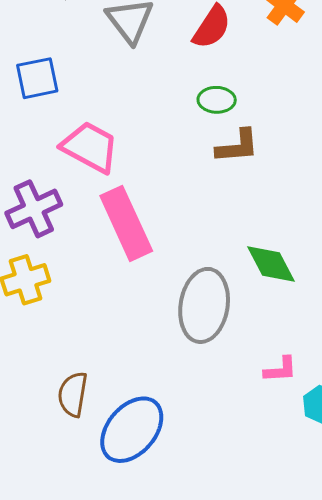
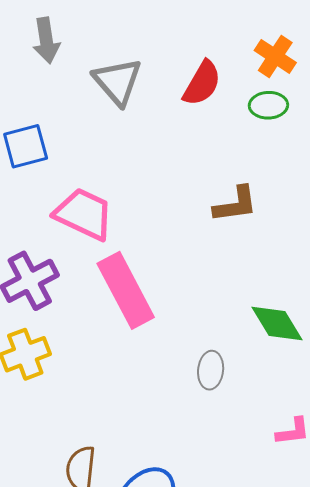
green ellipse: (217, 100) -> (268, 105), moved
gray ellipse: (204, 305) -> (211, 370), size x0.5

